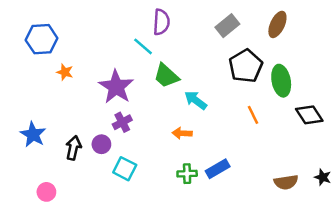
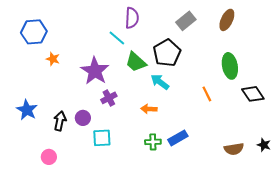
black pentagon: (246, 66) -> (167, 53), moved
purple cross: (122, 122) -> (109, 98), moved
cyan square: (125, 169) -> (102, 138), turned -30
pink circle: (46, 192) -> (49, 157), moved

